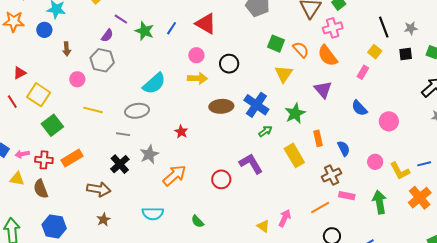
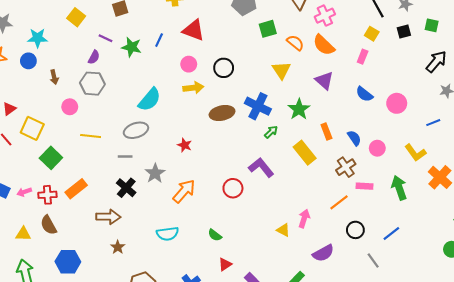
green square: (276, 44) -> (268, 29), moved, turned -30
pink circle: (375, 162) -> (377, 148), moved
blue line: (424, 164) -> (433, 123), moved
yellow triangle: (17, 179) -> (23, 234), moved

